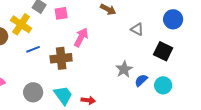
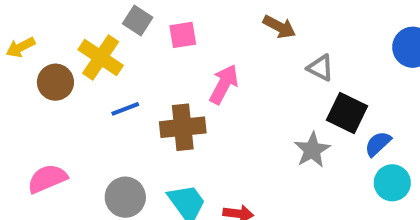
gray triangle: (137, 29) -> (320, 68), moved
black square: (163, 51) -> (347, 113), moved
blue semicircle: (141, 80) -> (378, 144), moved

